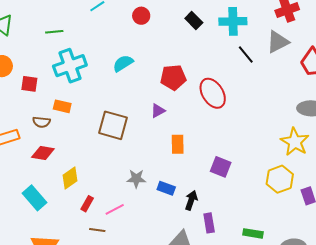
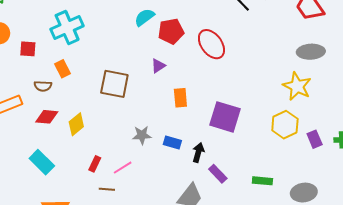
cyan semicircle: (123, 63) -> (144, 17), moved
orange rectangle: (62, 106) -> (62, 69), turned 54
purple square: (221, 167) -> (225, 117), size x1.5
yellow diamond: (70, 178) -> (76, 124), moved
purple rectangle: (209, 223) -> (218, 174), turned -30

